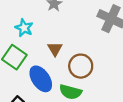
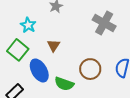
brown circle: (81, 66) -> (90, 69), moved

